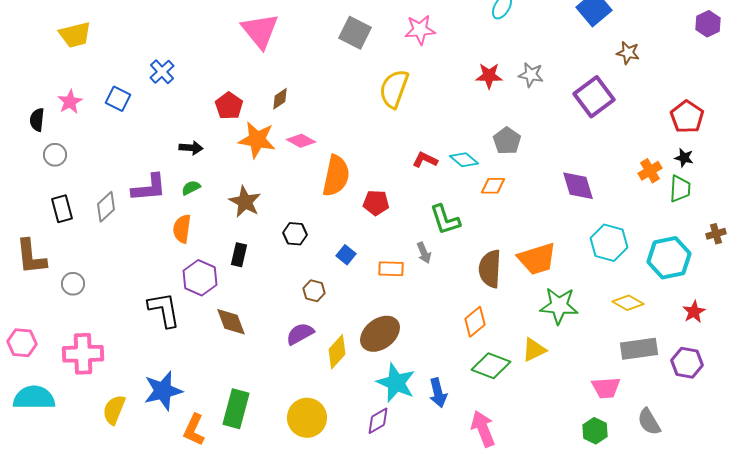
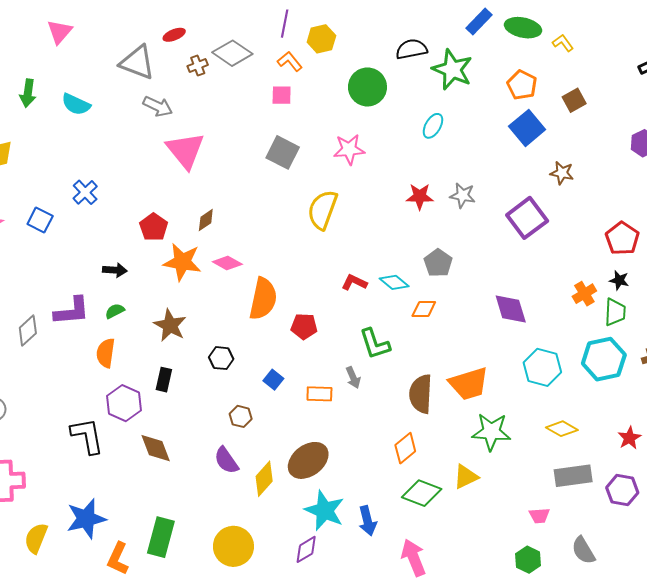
cyan hexagon: (669, 258) -> (604, 359), moved
purple semicircle: (300, 334) -> (226, 460), turned -96
pink trapezoid: (606, 388) -> (539, 516), size x0.7

